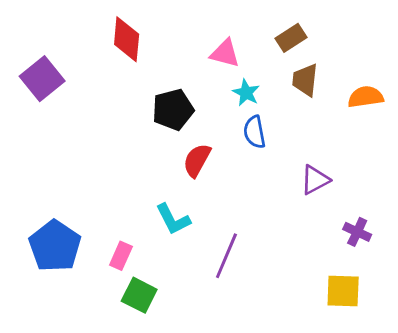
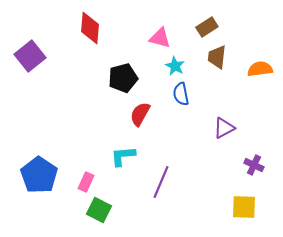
cyan L-shape: (173, 219) -> (123, 156), turned 112

